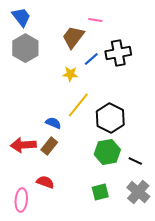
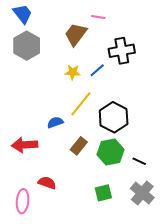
blue line: (91, 59) -> (97, 70), moved
blue semicircle: (53, 123) -> (55, 122), turned -42
brown rectangle: (49, 146) -> (79, 146), moved

